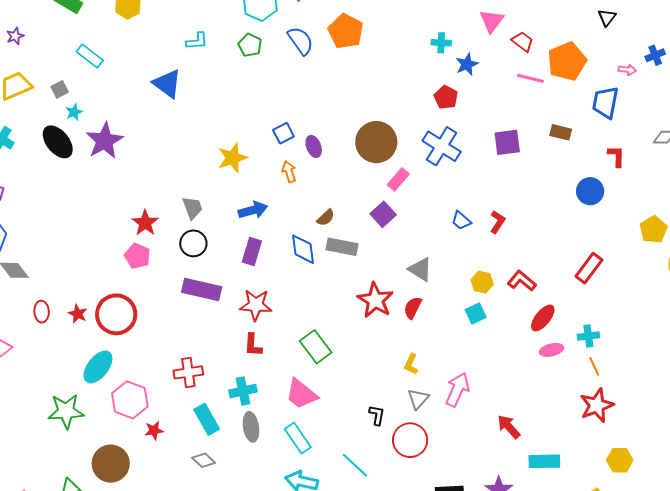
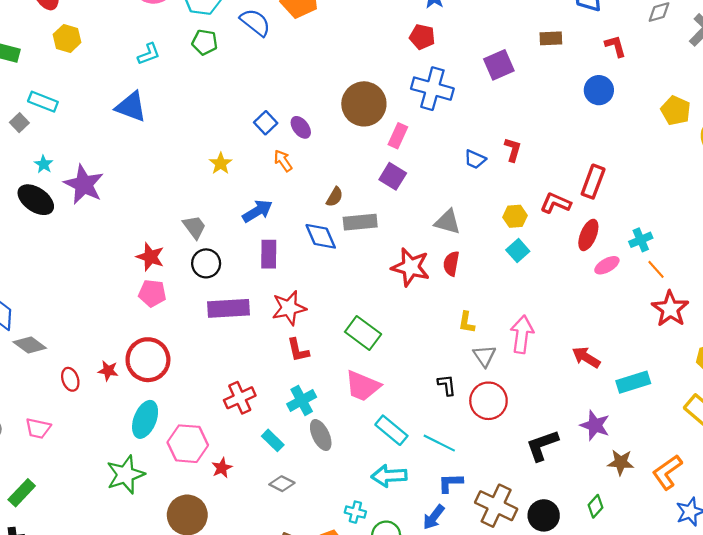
gray square: (60, 89) -> (19, 123), moved
yellow star: (233, 158) -> (221, 163), size x0.7
red rectangle: (589, 268) -> (593, 182), moved
cyan rectangle: (207, 419) -> (273, 440), size x0.7
cyan rectangle: (298, 438) -> (391, 430), moved

